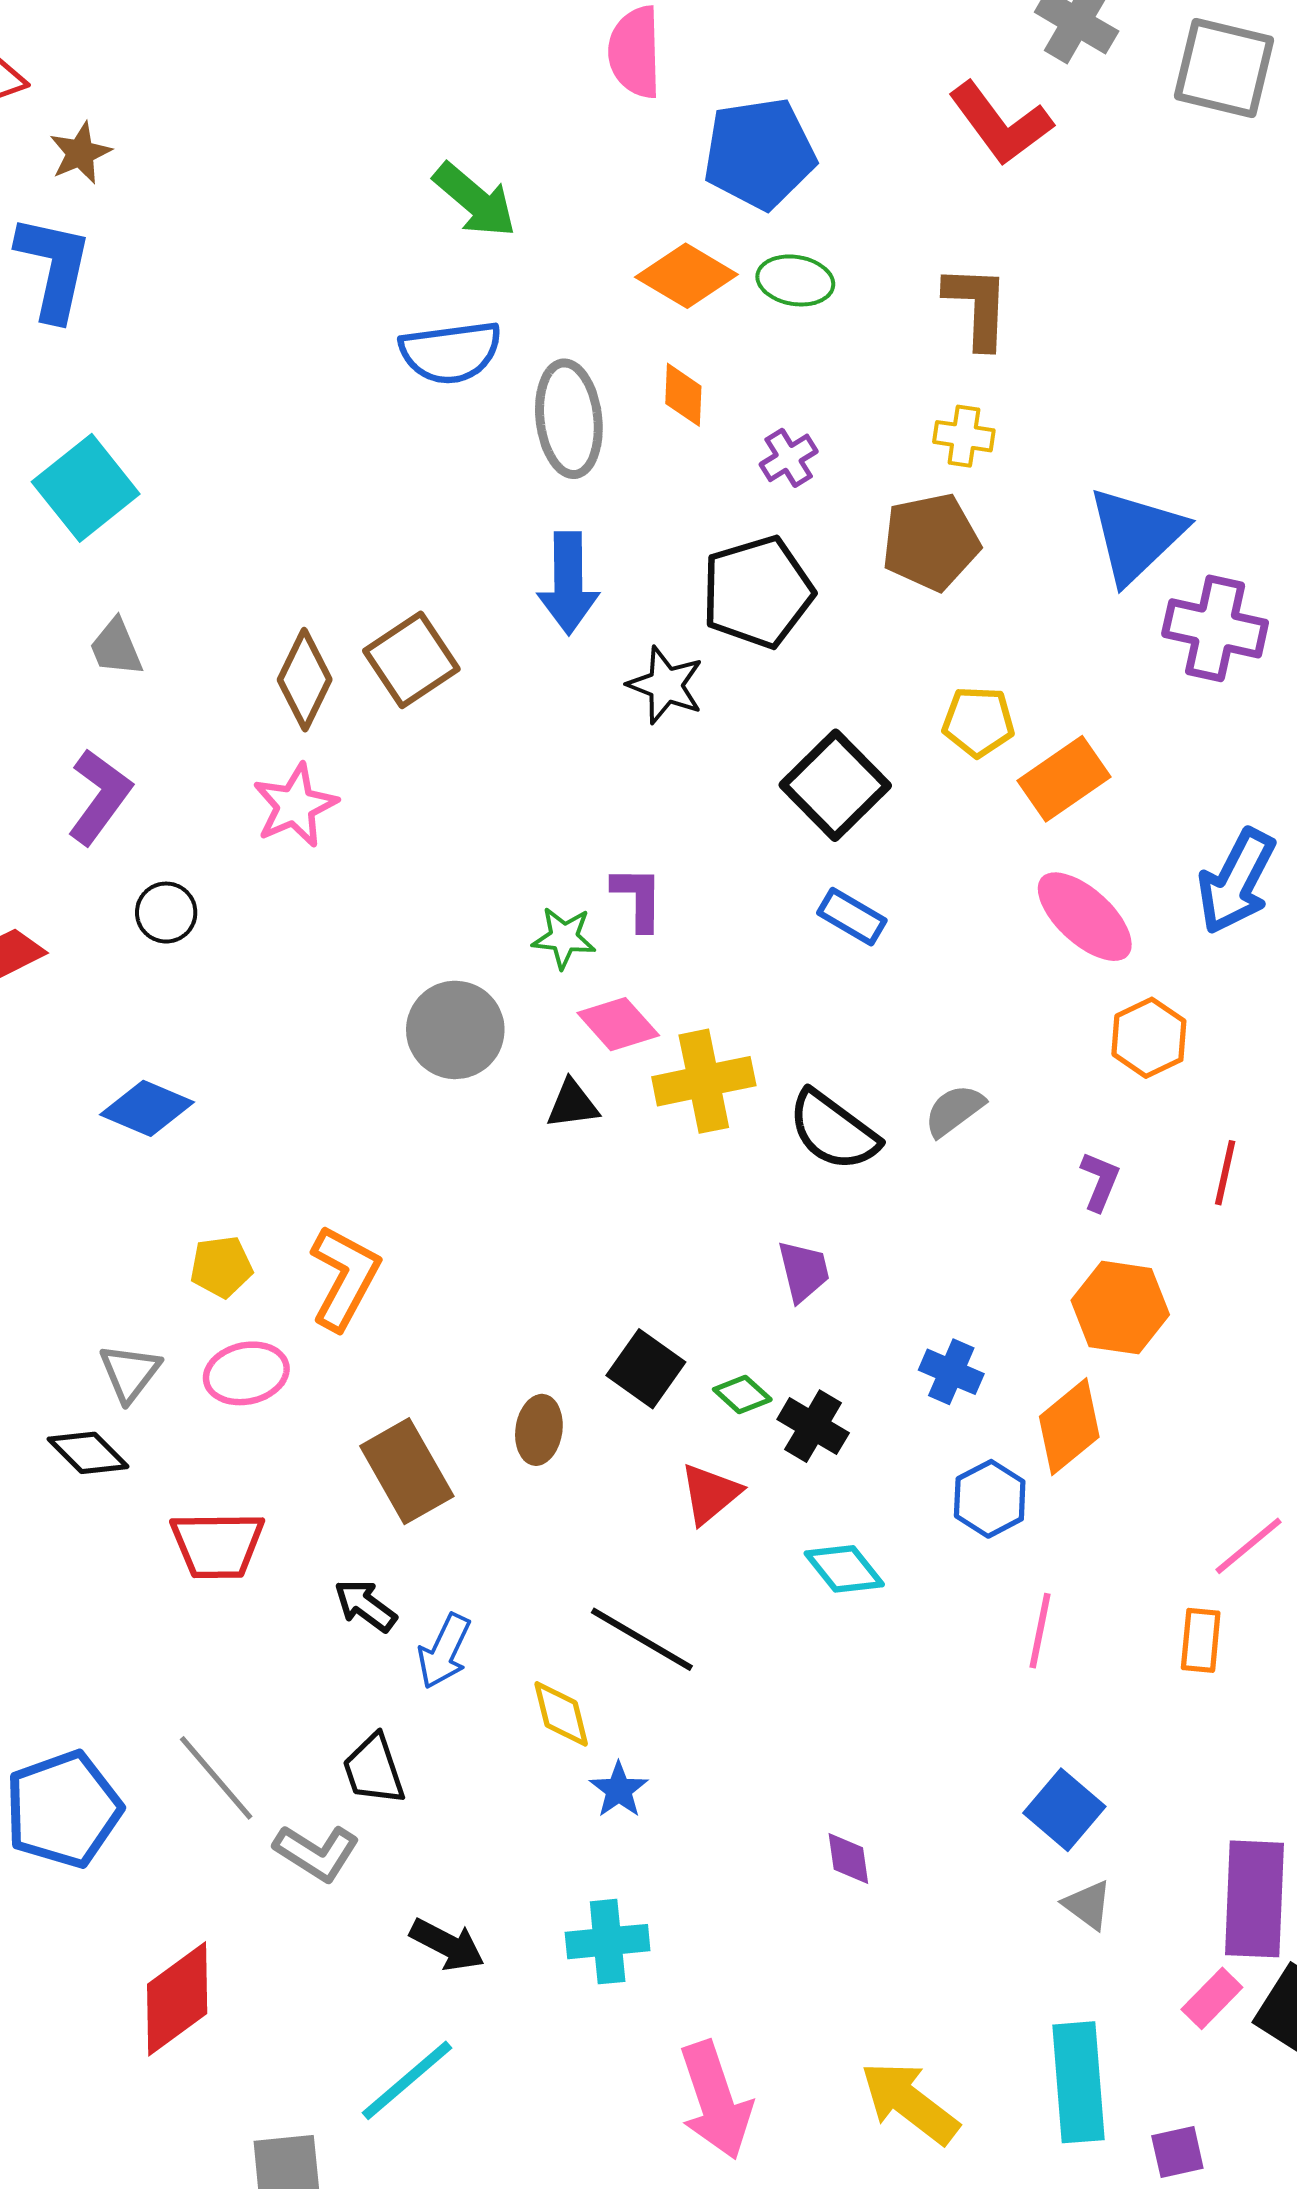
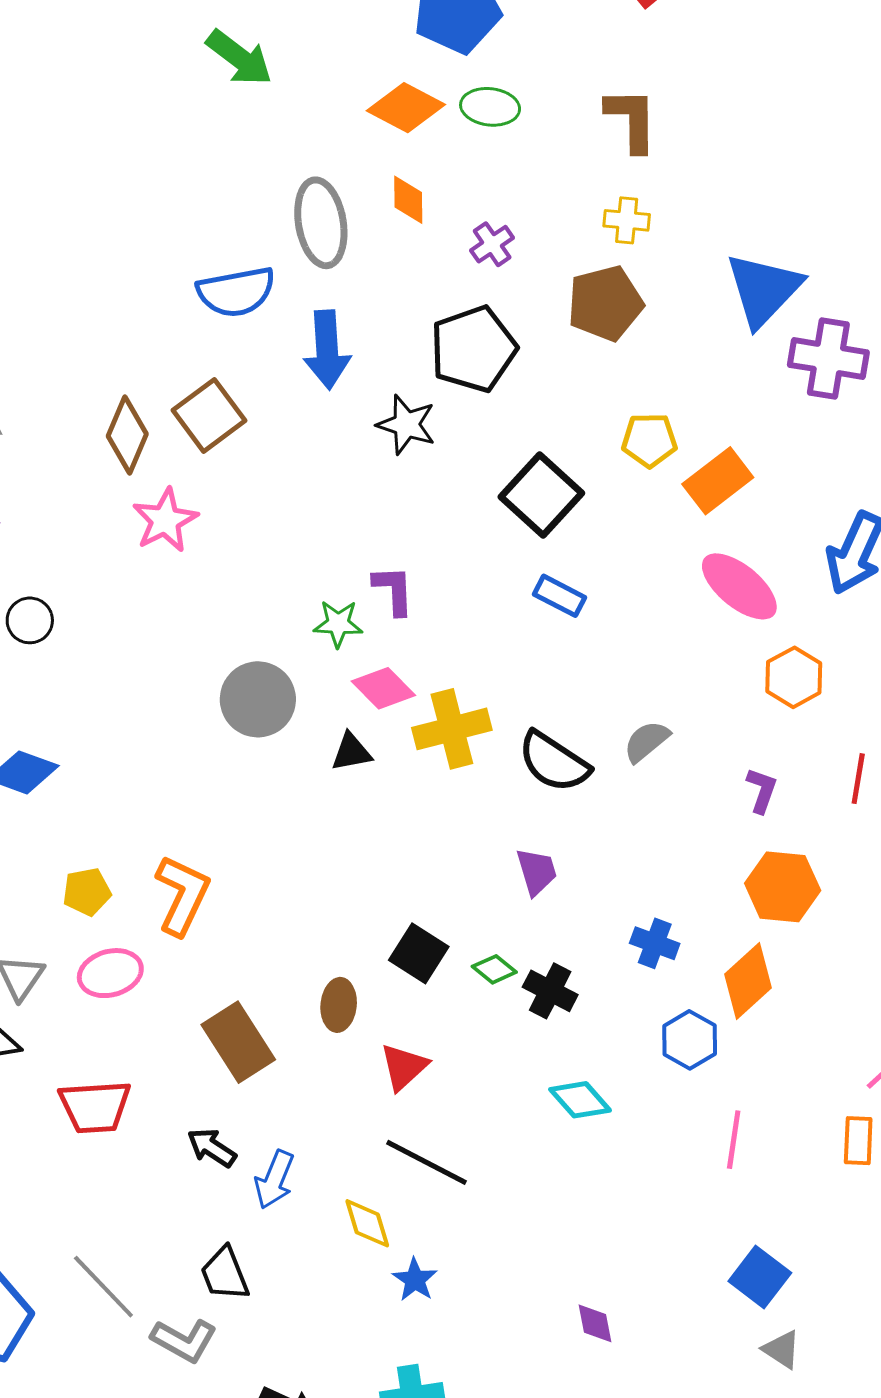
blue semicircle: (451, 352) -> (236, 292), moved
pink star: (295, 805) -> (165, 520), moved
red triangle: (710, 1494) -> (404, 1067), moved

